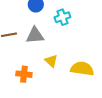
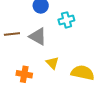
gray triangle: (35, 35) -> (38, 36), turned 30

